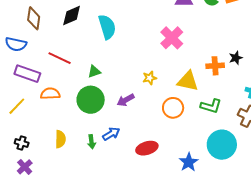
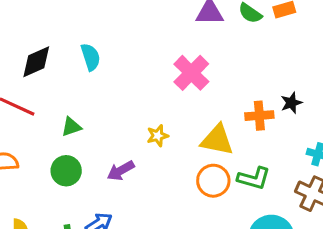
black diamond: (72, 16) -> (36, 62), moved
cyan semicircle: (107, 27) -> (91, 57), size x0.7
green circle: (91, 100) -> (66, 171), size x0.7
orange circle: (173, 108) -> (213, 181), moved

